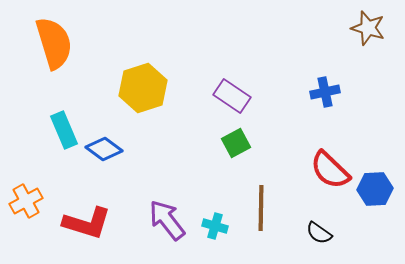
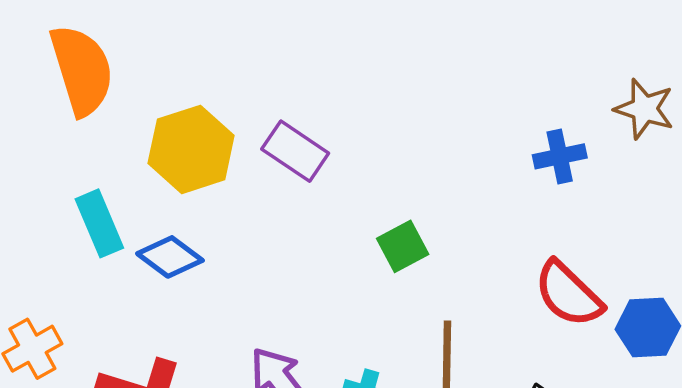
brown star: (368, 28) -> (644, 109), moved
yellow hexagon: (143, 88) -> (191, 149), moved
purple rectangle: (232, 96) -> (295, 151), moved

